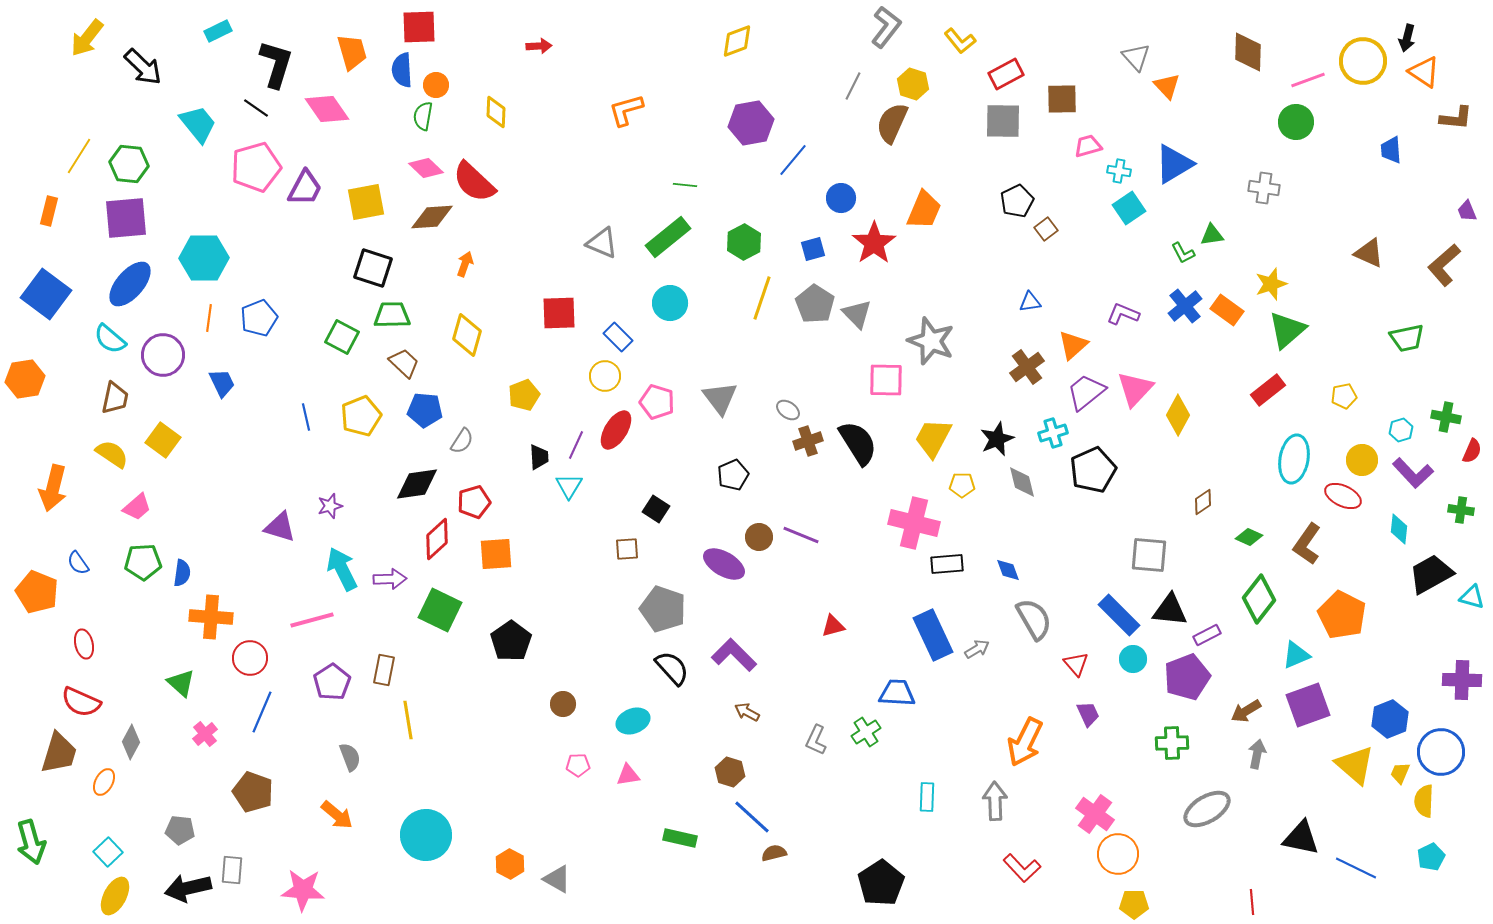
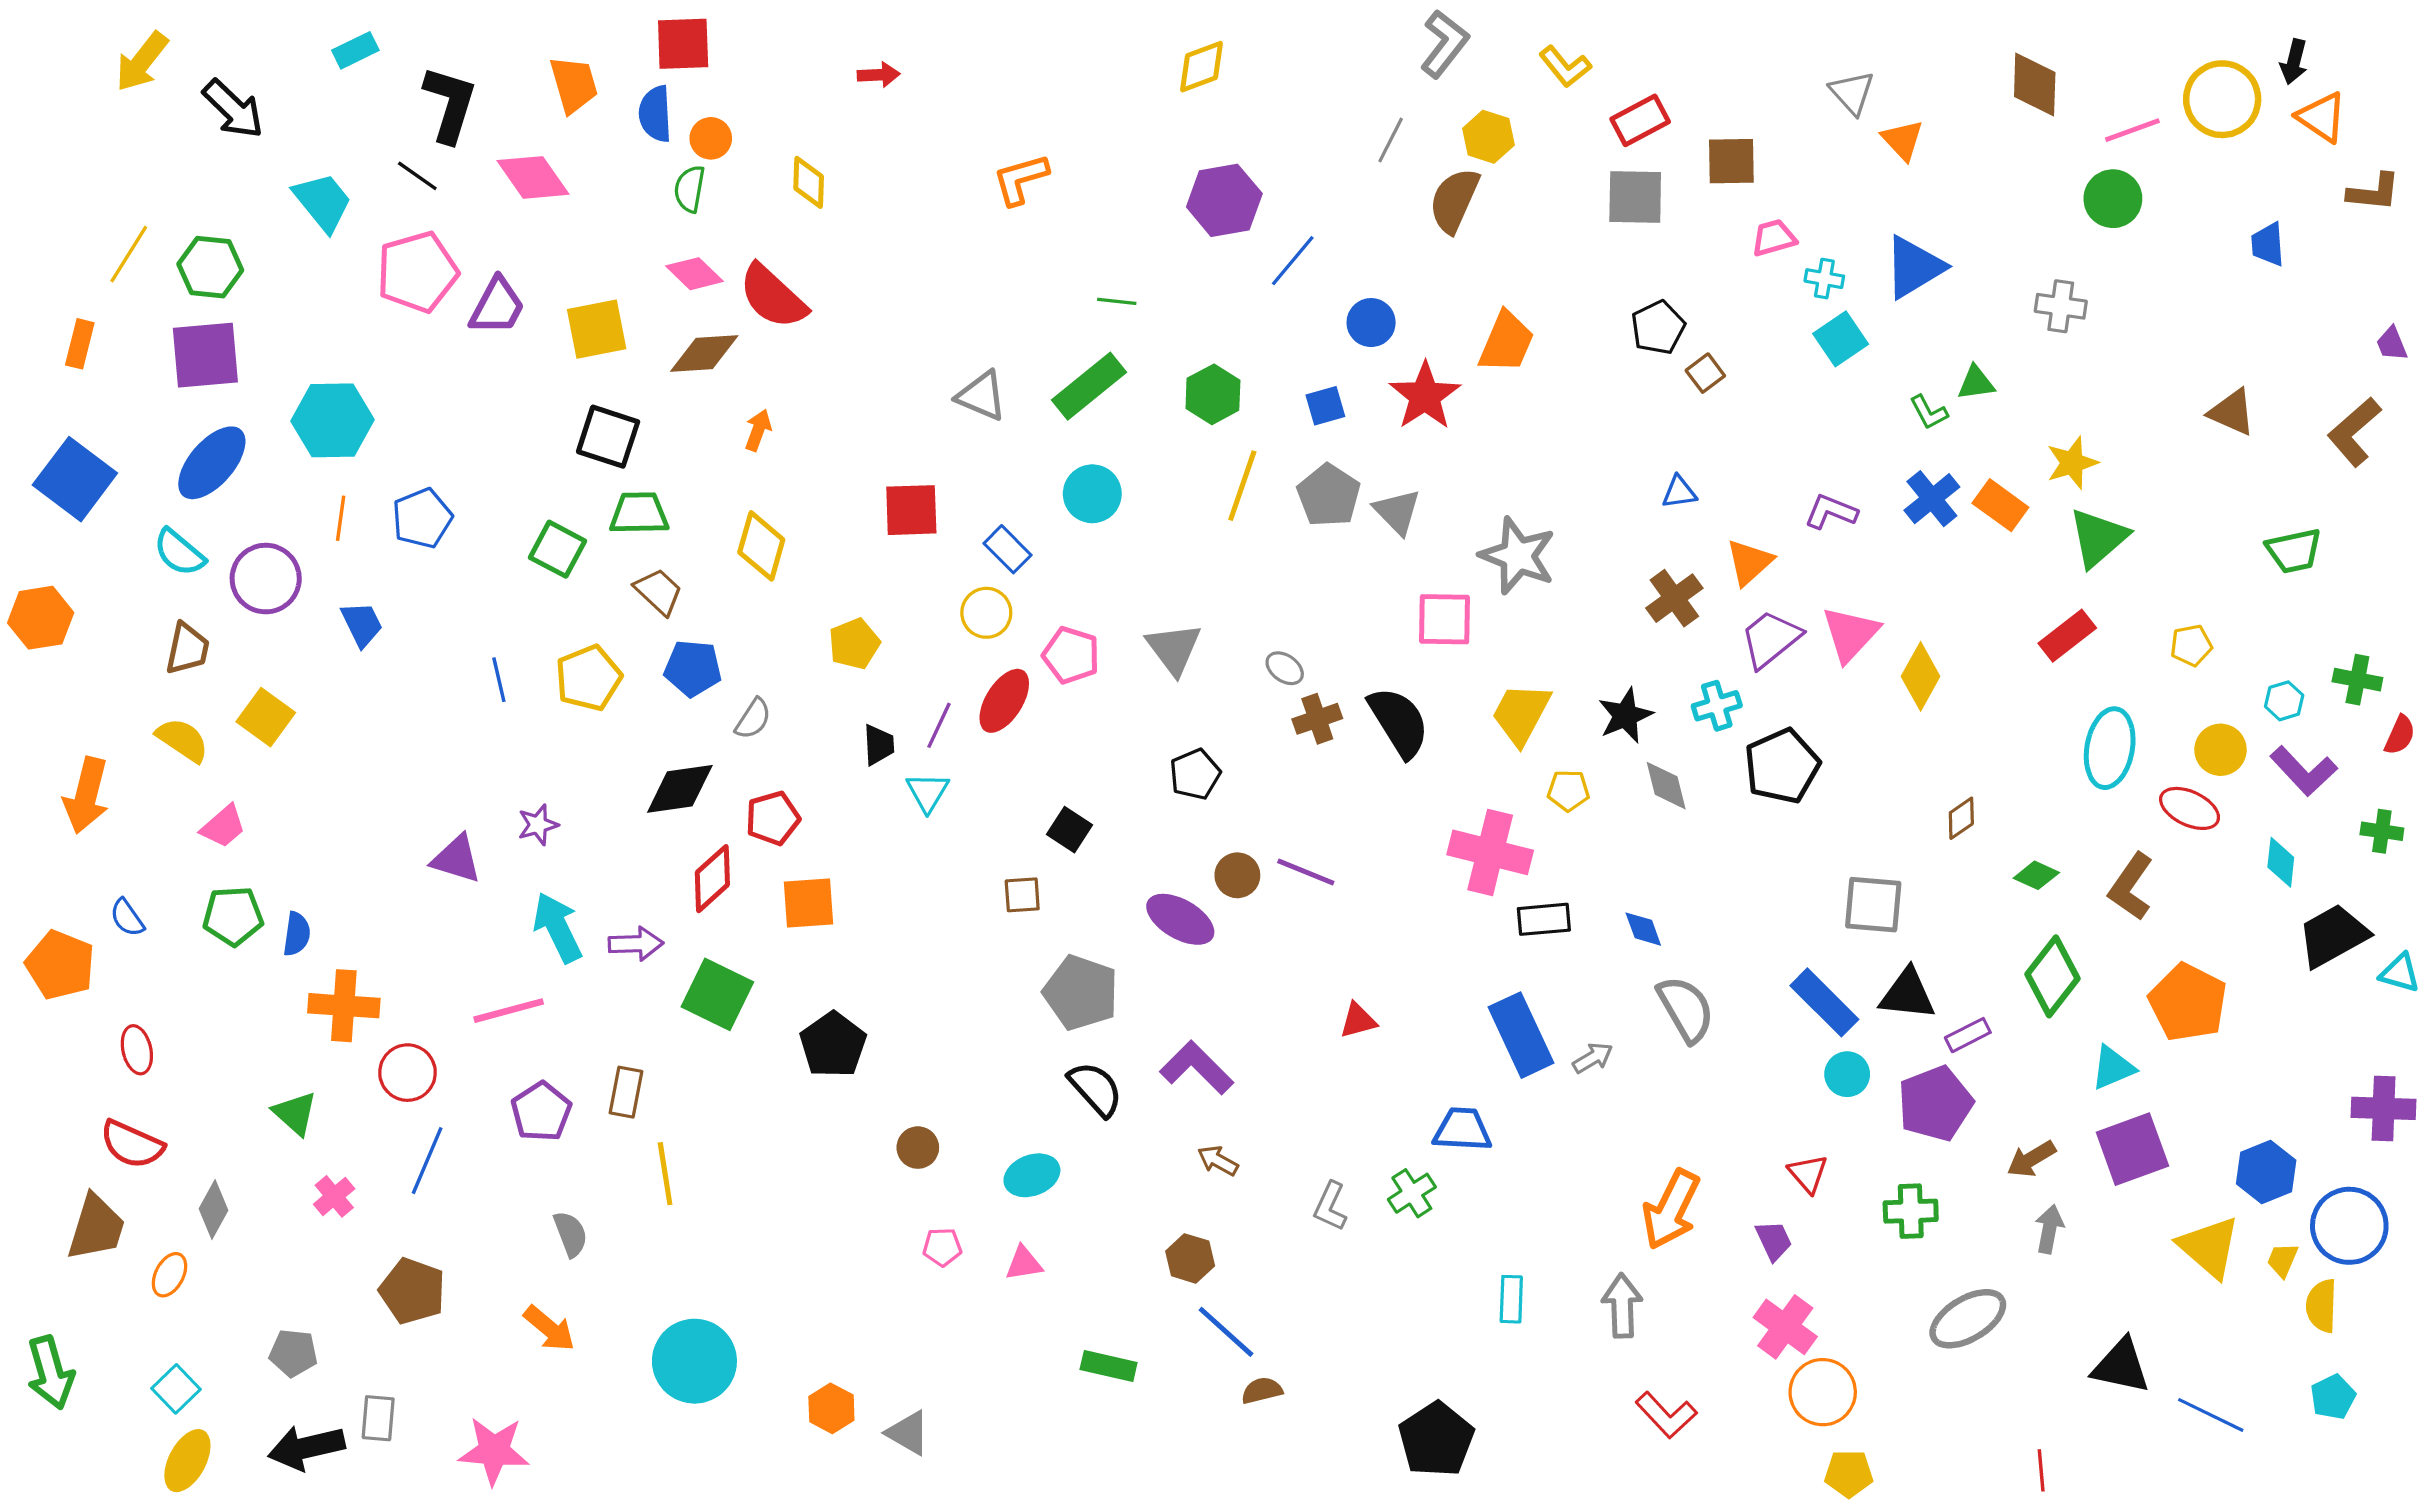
red triangle: (1076, 664) -> (1808, 1174), moved
purple trapezoid: (1088, 714) -> (1774, 1240), moved

